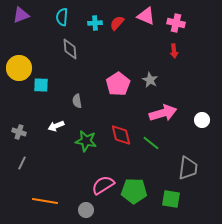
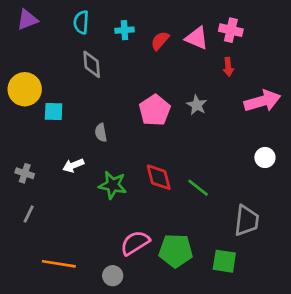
pink triangle: (146, 16) -> (197, 38), moved
red semicircle: (117, 23) -> (160, 41), moved
pink arrow: (163, 113) -> (262, 101), moved

